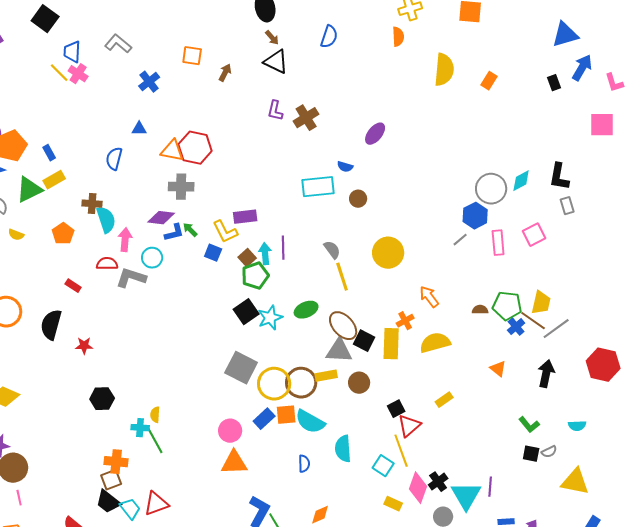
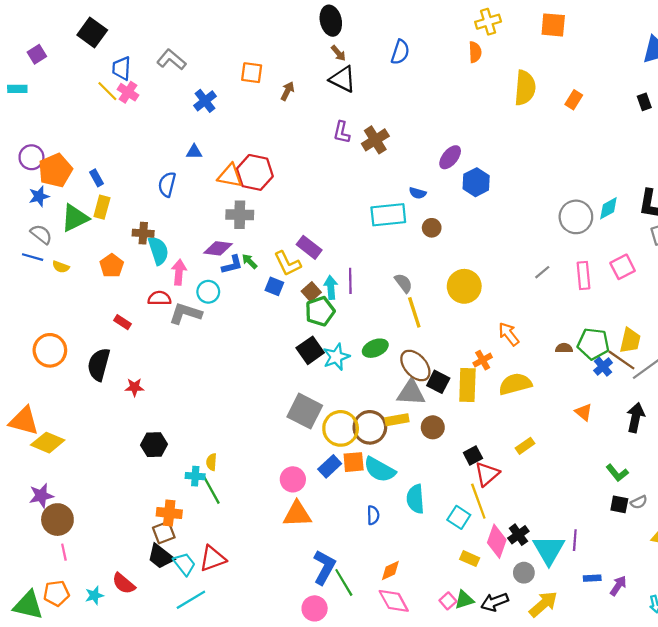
yellow rectangle: (54, 180) -> (102, 207), turned -45
blue hexagon: (475, 216) -> (476, 182), moved
purple rectangle: (245, 217) -> (309, 247), turned 45

